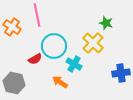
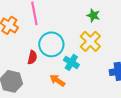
green star: (106, 23) -> (93, 15), moved
red semicircle: (35, 59) -> (32, 57), turned -48

